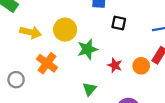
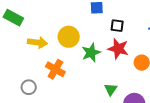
red star: (115, 65) -> (118, 49), moved, size x1.5
green triangle: (89, 89) -> (111, 89), moved

